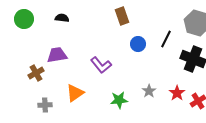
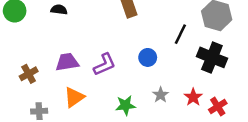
blue circle: (138, 44) -> (148, 57), moved
purple trapezoid: (57, 55) -> (67, 62), moved
purple L-shape: (101, 65) -> (104, 64), turned -75

